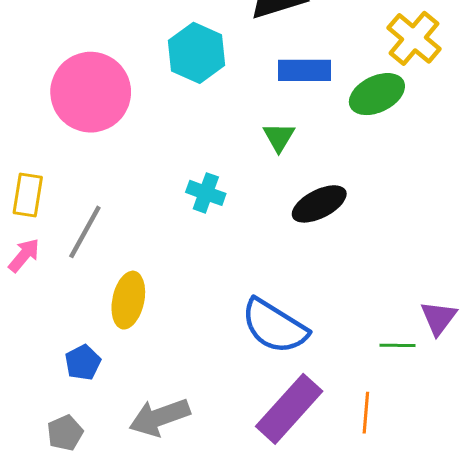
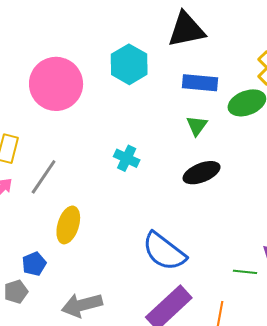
green triangle: (279, 137) -> (197, 126), moved
gray pentagon: (65, 433) -> (16, 292), moved

